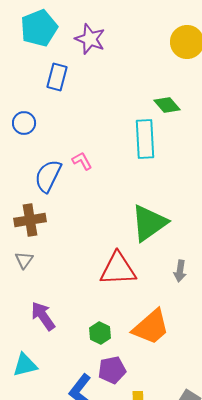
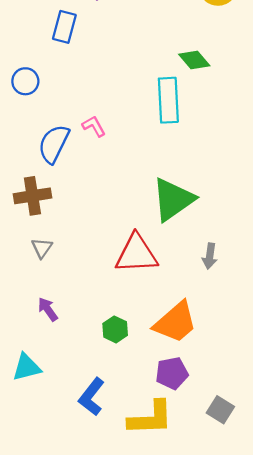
gray triangle: (24, 260) -> (42, 248), moved
purple arrow: (43, 316) -> (48, 309), size x0.7
purple pentagon: (112, 370) -> (172, 373), moved

